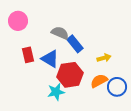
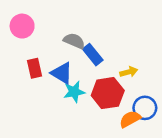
red hexagon: (70, 75) -> (108, 93), moved
orange semicircle: (99, 81) -> (130, 119), moved
cyan star: (56, 92) -> (74, 92), moved

